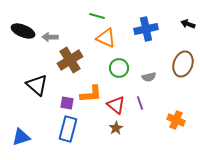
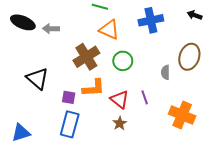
brown cross: (70, 60) -> (86, 57), moved
gray semicircle: (149, 77) -> (165, 72), moved, turned 104
orange cross: (176, 120) -> (182, 115), size x1.4

